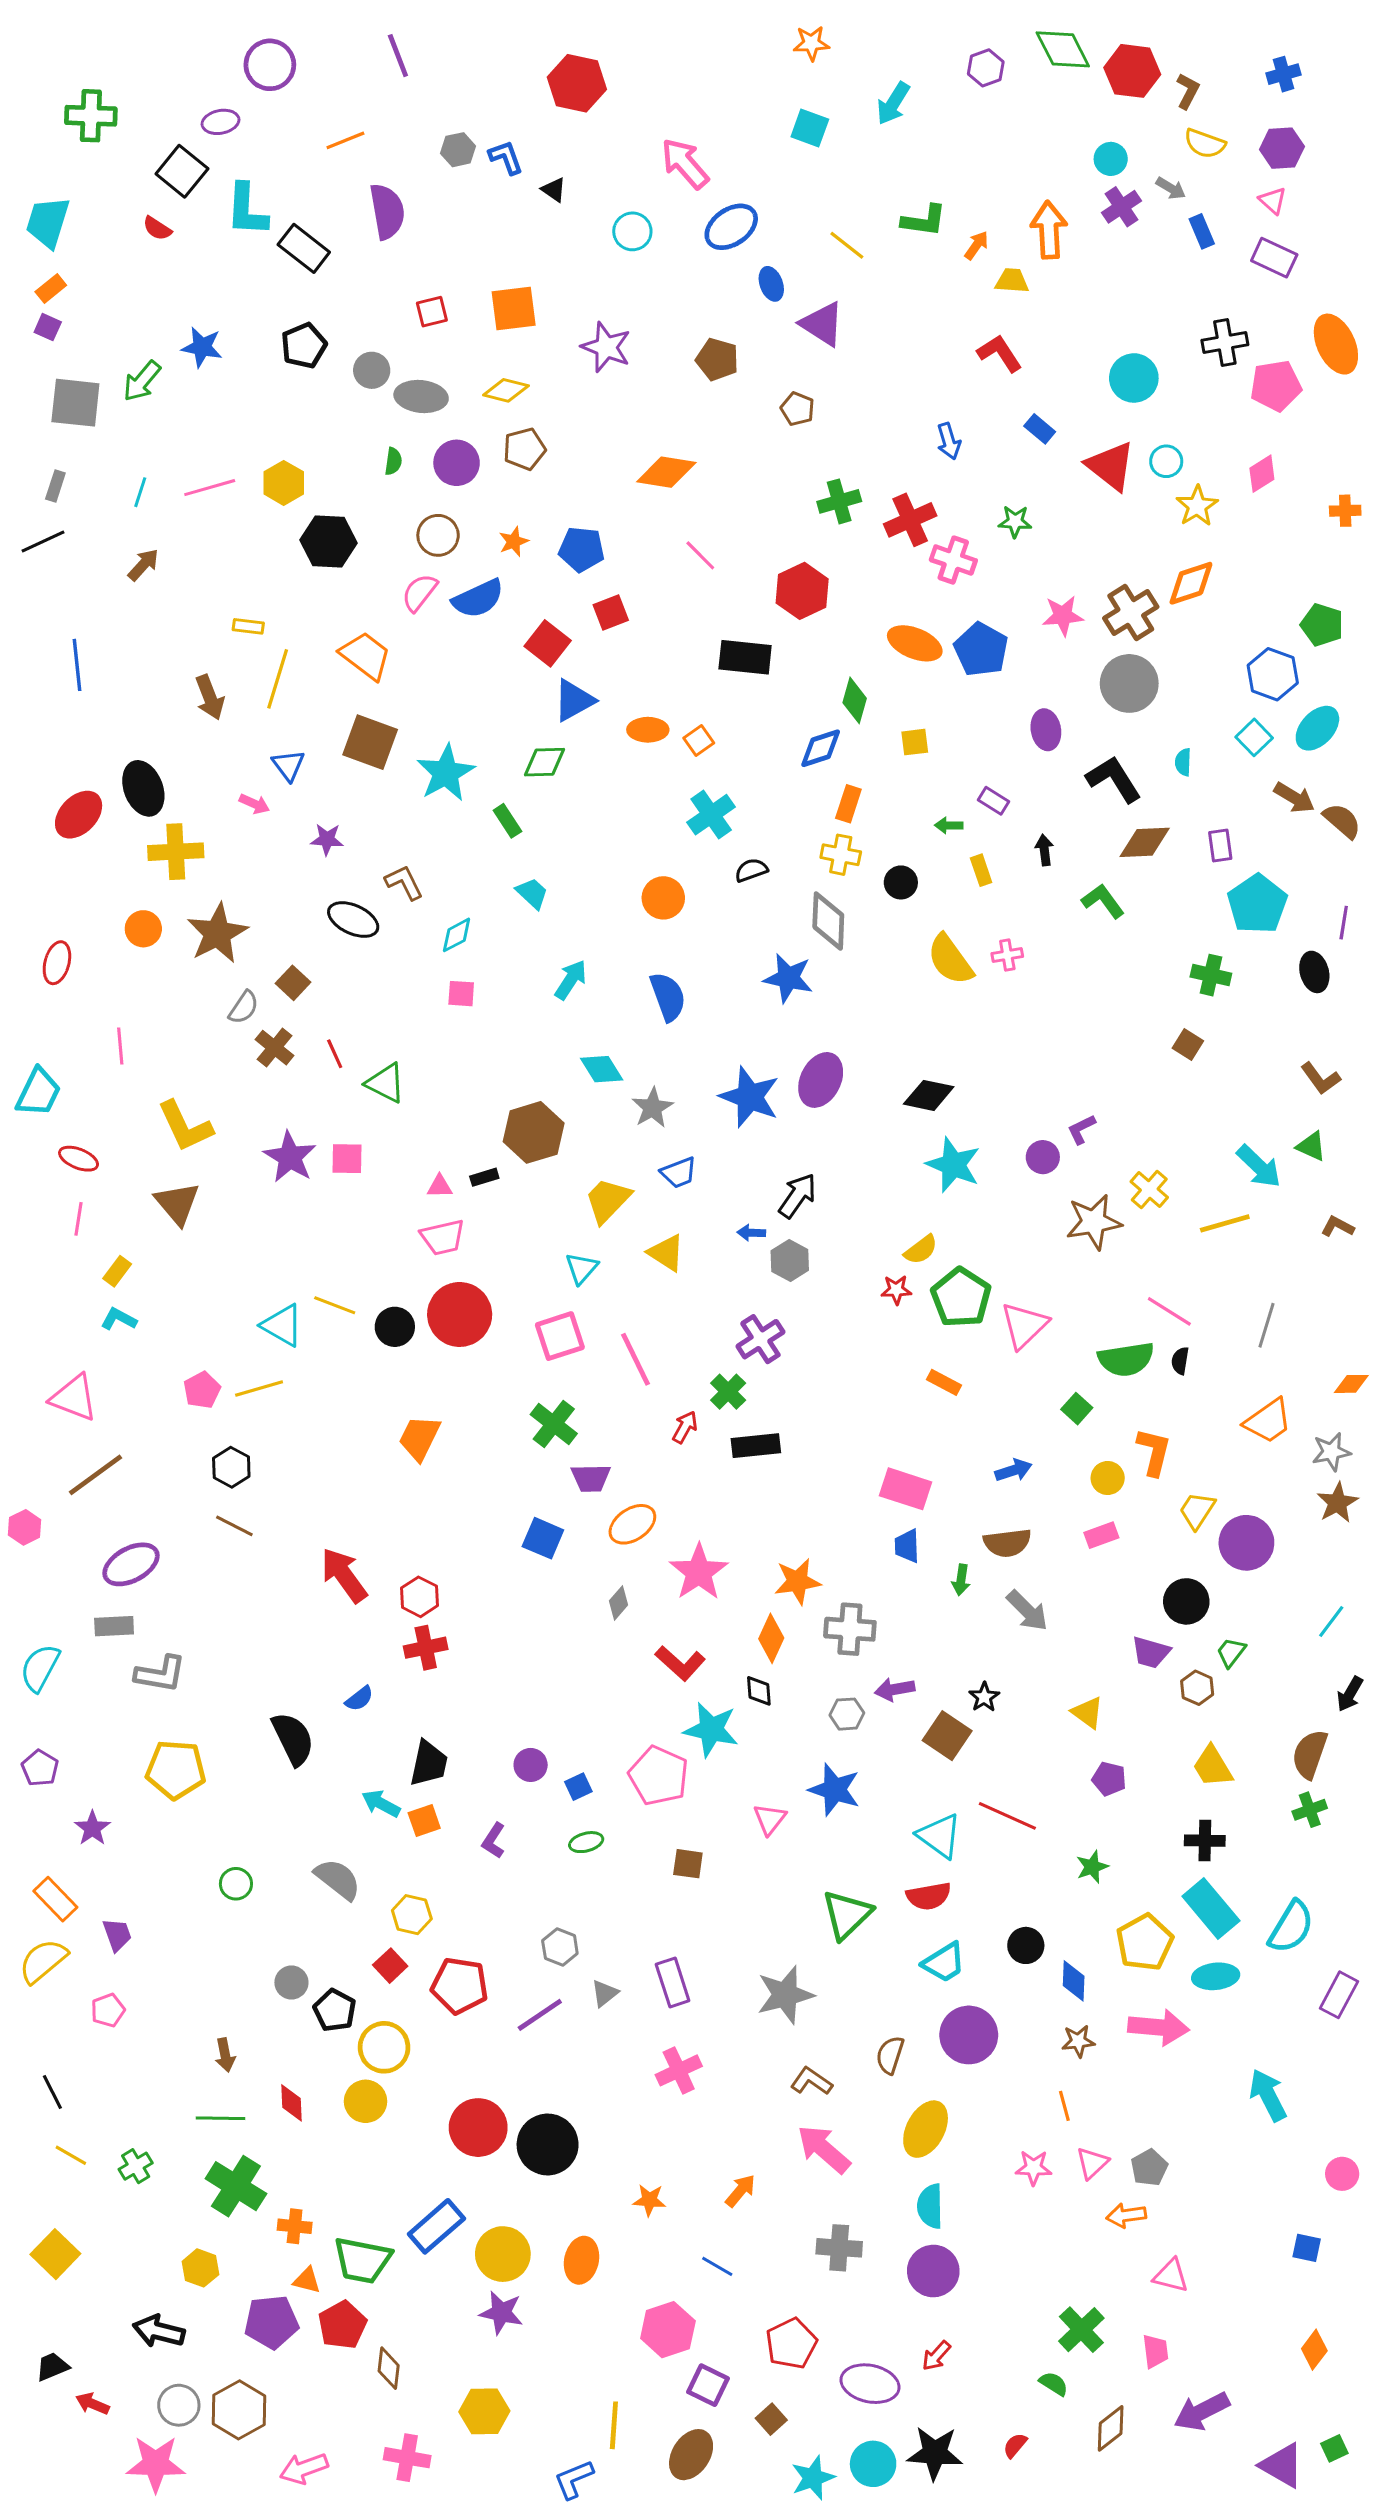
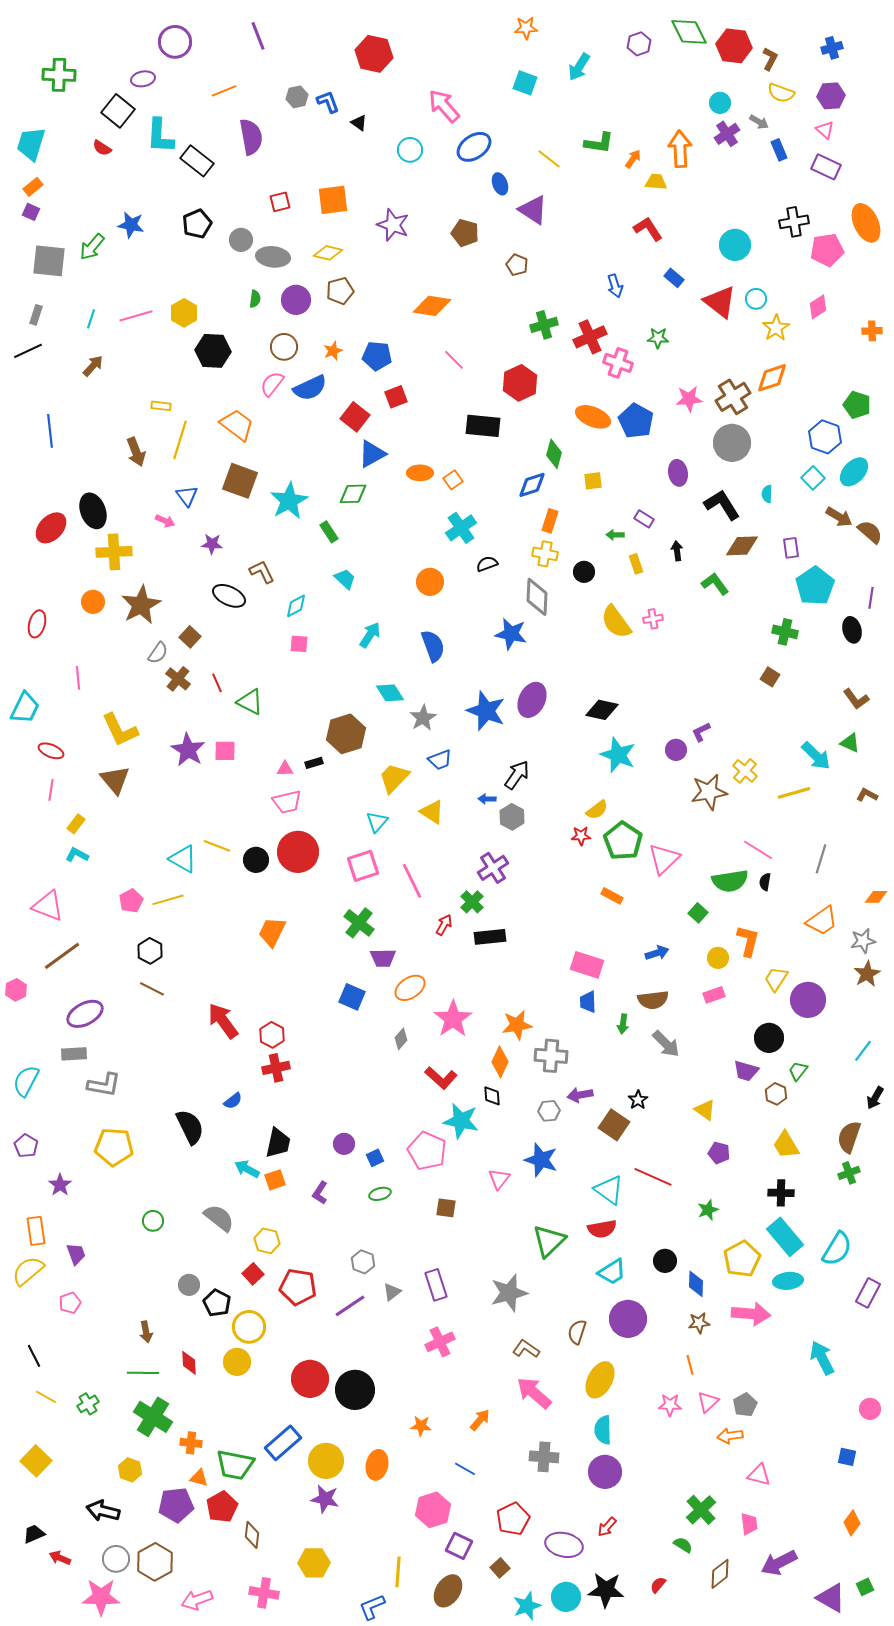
orange rectangle: (55, 1899) -> (36, 1231), turned 36

